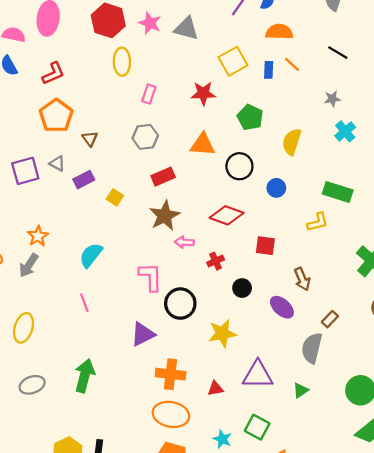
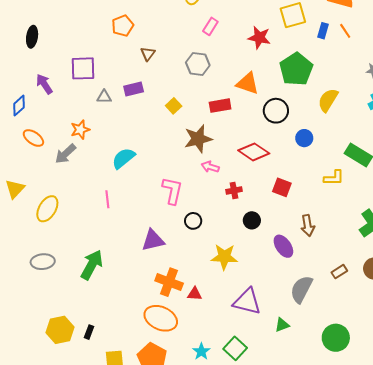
orange pentagon: (56, 116) -> (123, 26), size x0.7
green pentagon: (250, 117) -> (296, 69), size x1.4
gray triangle: (57, 164) -> (104, 97), moved, turned -42
red rectangle: (163, 177) -> (220, 106), moved
yellow square: (115, 197) -> (174, 106), moved
black circle: (180, 304) -> (193, 221), size x0.6
brown rectangle: (330, 319) -> (339, 272), moved
red triangle: (215, 389) -> (195, 294), moved

